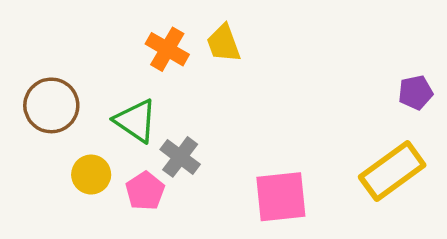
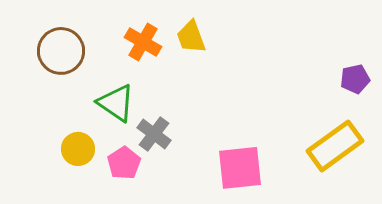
brown circle: (51, 105) -> (61, 51), moved

